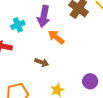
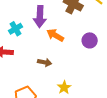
purple circle: (90, 81) -> (90, 40), moved

